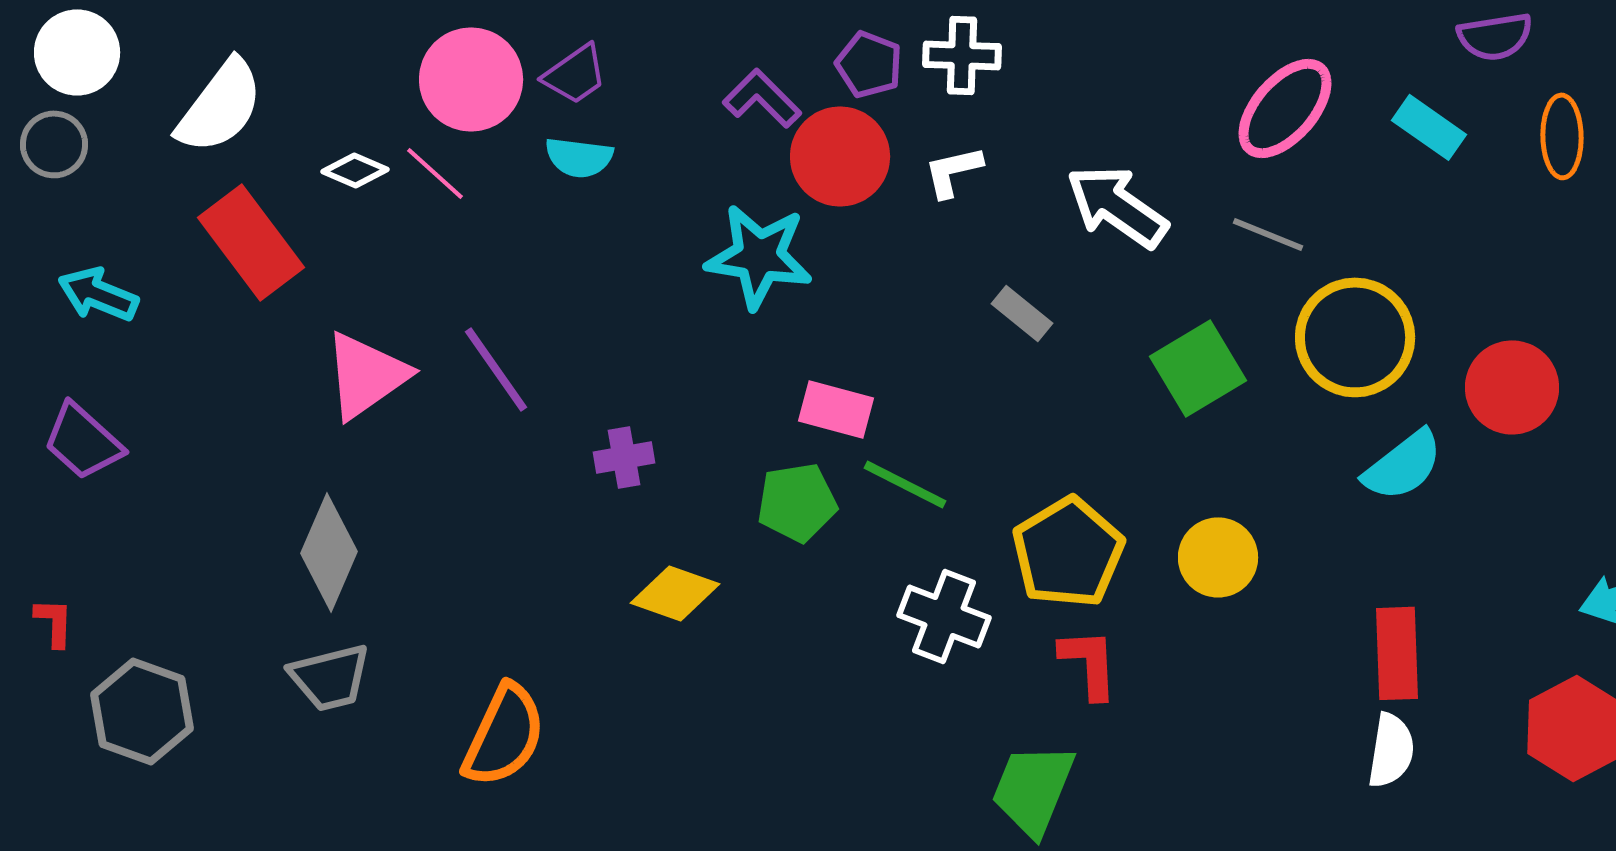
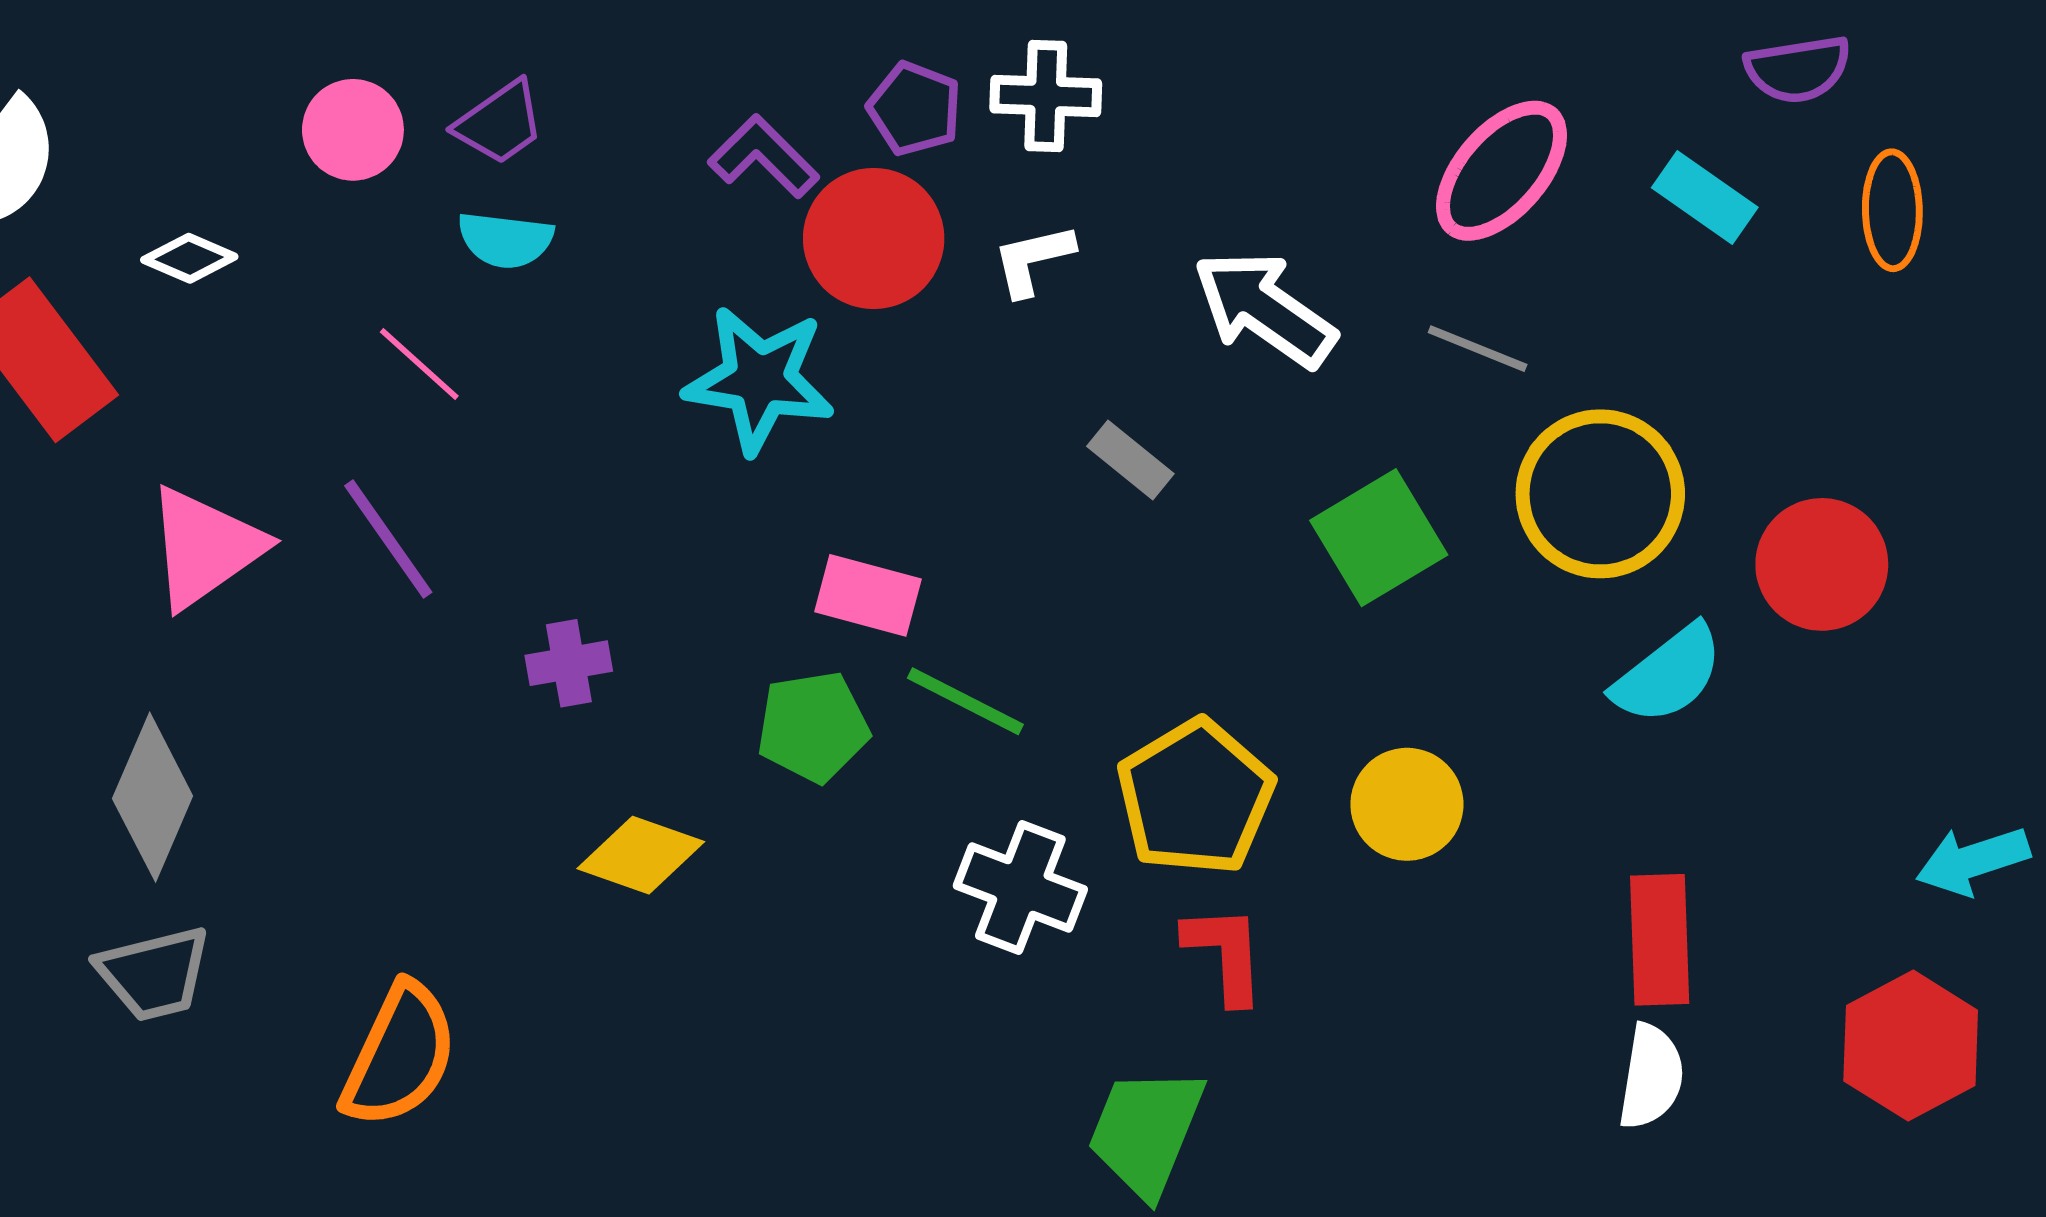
pink circle: (471, 79) -> (353, 130), size x0.7
pink line: (435, 173) -> (419, 364), moved

